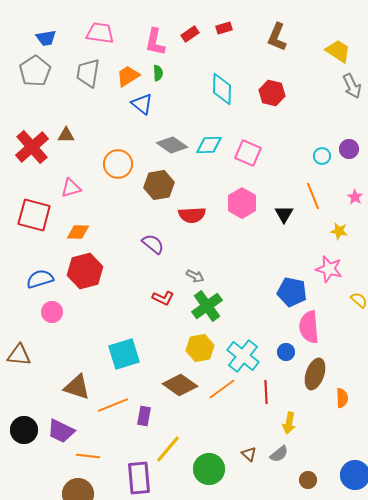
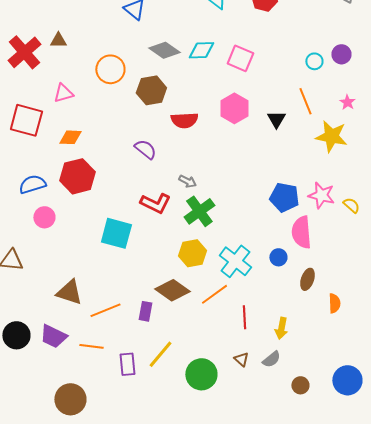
yellow star: (339, 231) -> (331, 136), size x1.8
pink star: (329, 269) -> (321, 195), moved
red L-shape: (163, 298) -> (155, 203), size x1.4
cyan square: (124, 354) -> (116, 233), moved, turned 32
brown ellipse: (315, 374) -> (307, 279), size x0.7
red line: (266, 392) -> (244, 317), moved
purple rectangle: (144, 416) -> (145, 311), moved
orange line: (88, 456) -> (91, 346), moved
purple rectangle: (139, 478) -> (127, 364), moved, size x0.7

